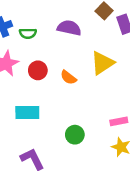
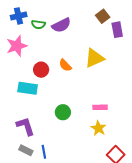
purple semicircle: (69, 28) -> (61, 25), moved, turned 132
red circle: (38, 70) -> (41, 70), moved

